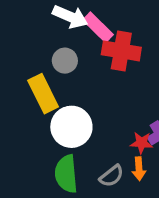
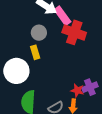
yellow rectangle: (43, 94) -> (35, 52), moved, size x0.6
white circle: (71, 127) -> (16, 71), moved

